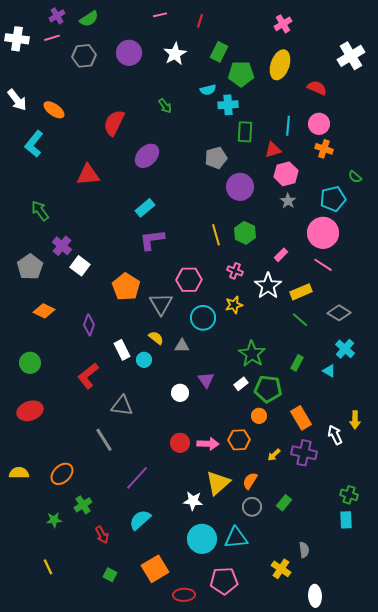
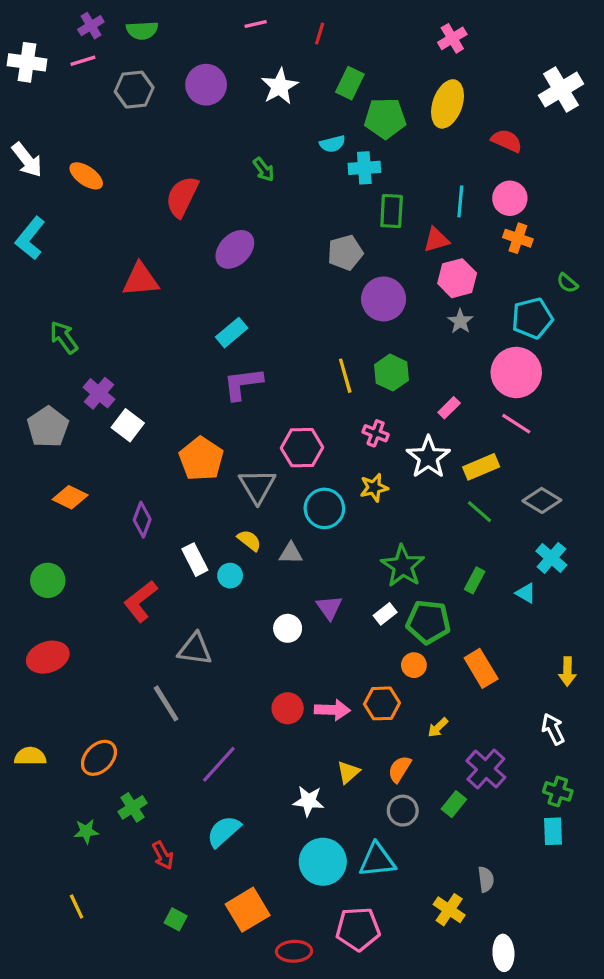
green semicircle: (89, 19) -> (142, 30), turned 30
cyan L-shape: (34, 144) -> (30, 238), moved
white arrow: (335, 435) -> (553, 729), moved
purple cross: (304, 453) -> (486, 769), moved, turned 30
yellow triangle: (218, 483) -> (348, 772), size x0.6

